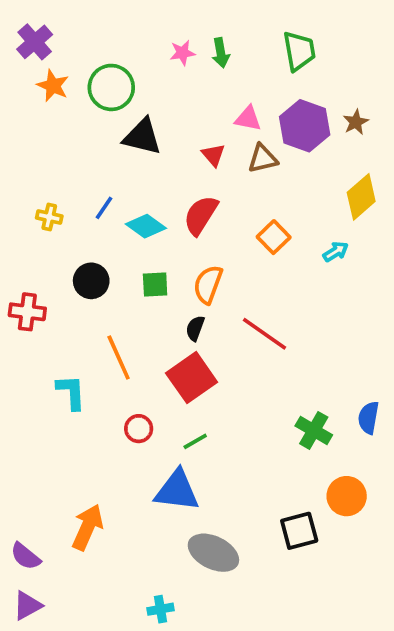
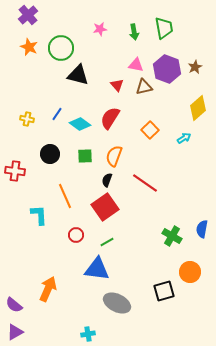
purple cross: (35, 42) -> (28, 15), moved
green arrow: (221, 53) -> (134, 32), moved

